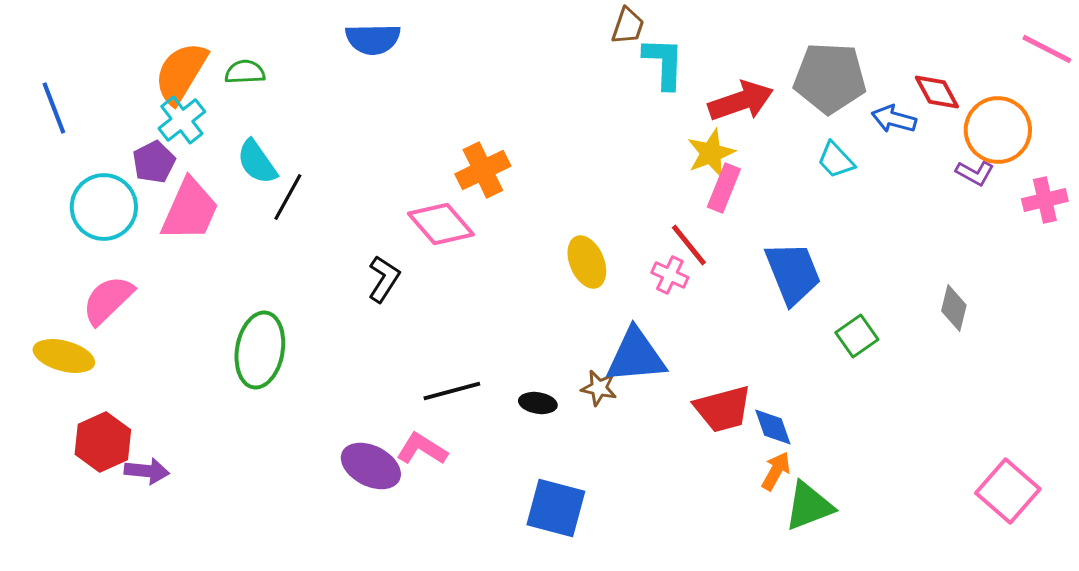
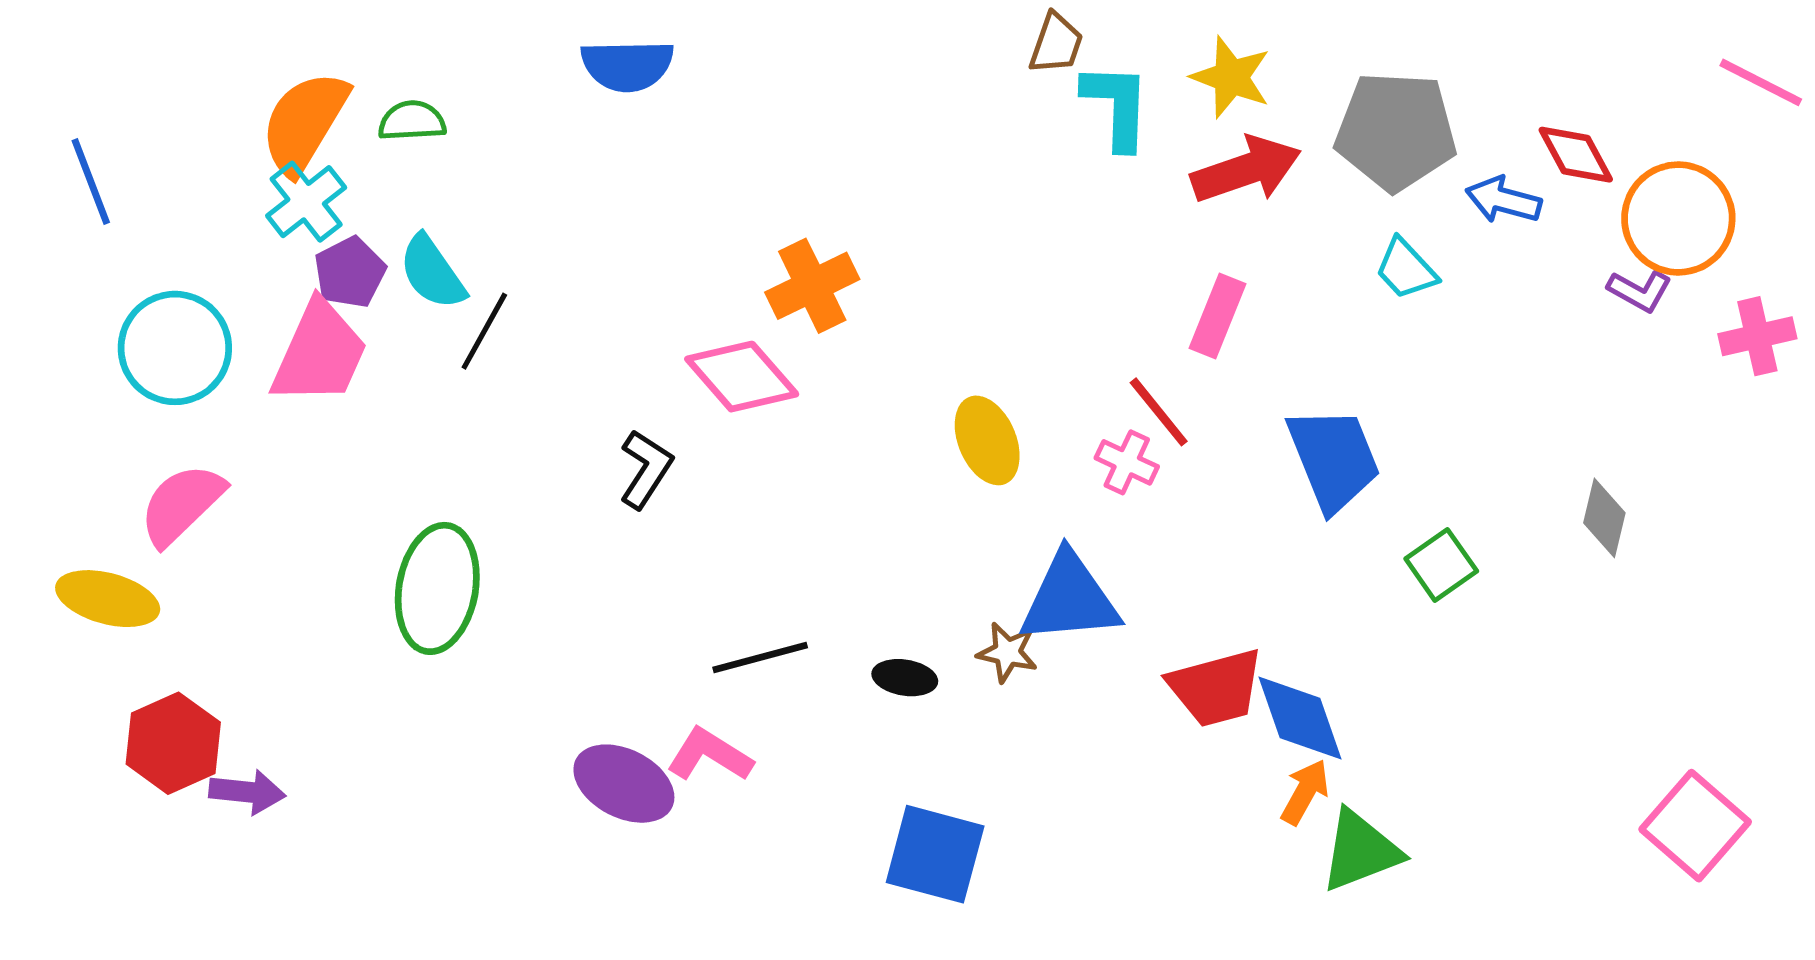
yellow star: (711, 153) -> (1231, 77), moved, turned -30
purple pentagon: (154, 162) -> (350, 272), moved
blue diamond: (773, 427) -> (1300, 718), size x1.4

